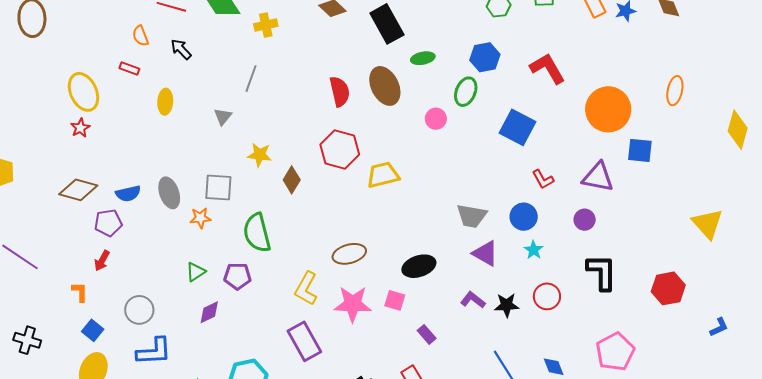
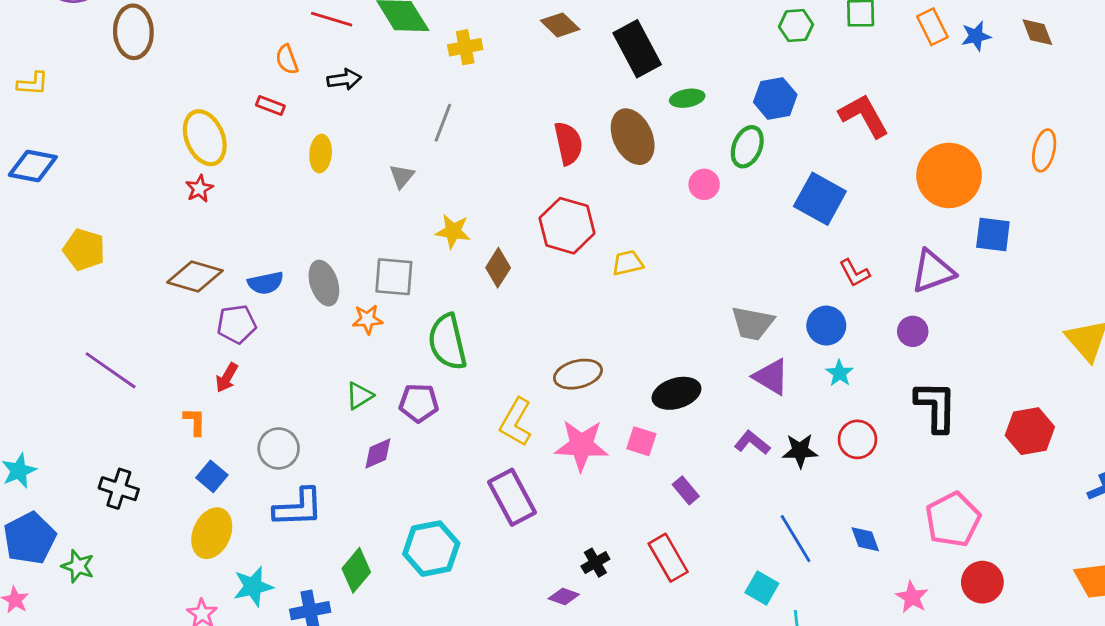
black arrow: (181, 49) -> (344, 79), turned 125
yellow trapezoid: (383, 175) -> (628, 263), size x0.7
purple triangle: (598, 177) -> (933, 271), turned -32

